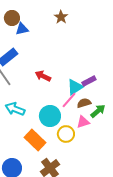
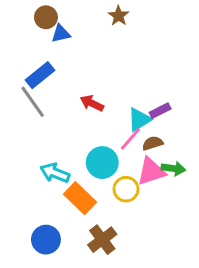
cyan arrow: (15, 109) -> (55, 173), moved
green arrow: (98, 111) -> (173, 168), moved, turned 49
pink triangle: (83, 122) -> (151, 171), size x1.5

